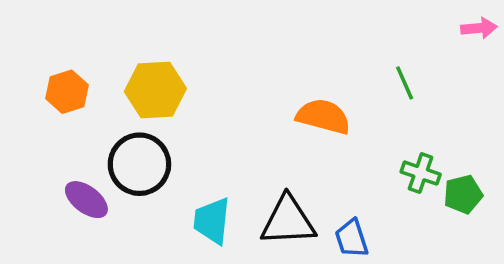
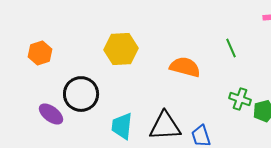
yellow hexagon: (155, 90) -> (121, 49), moved

